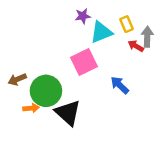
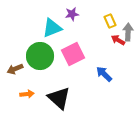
cyan triangle: (101, 32) -> (52, 28), moved
green circle: (46, 91) -> (40, 56), moved

